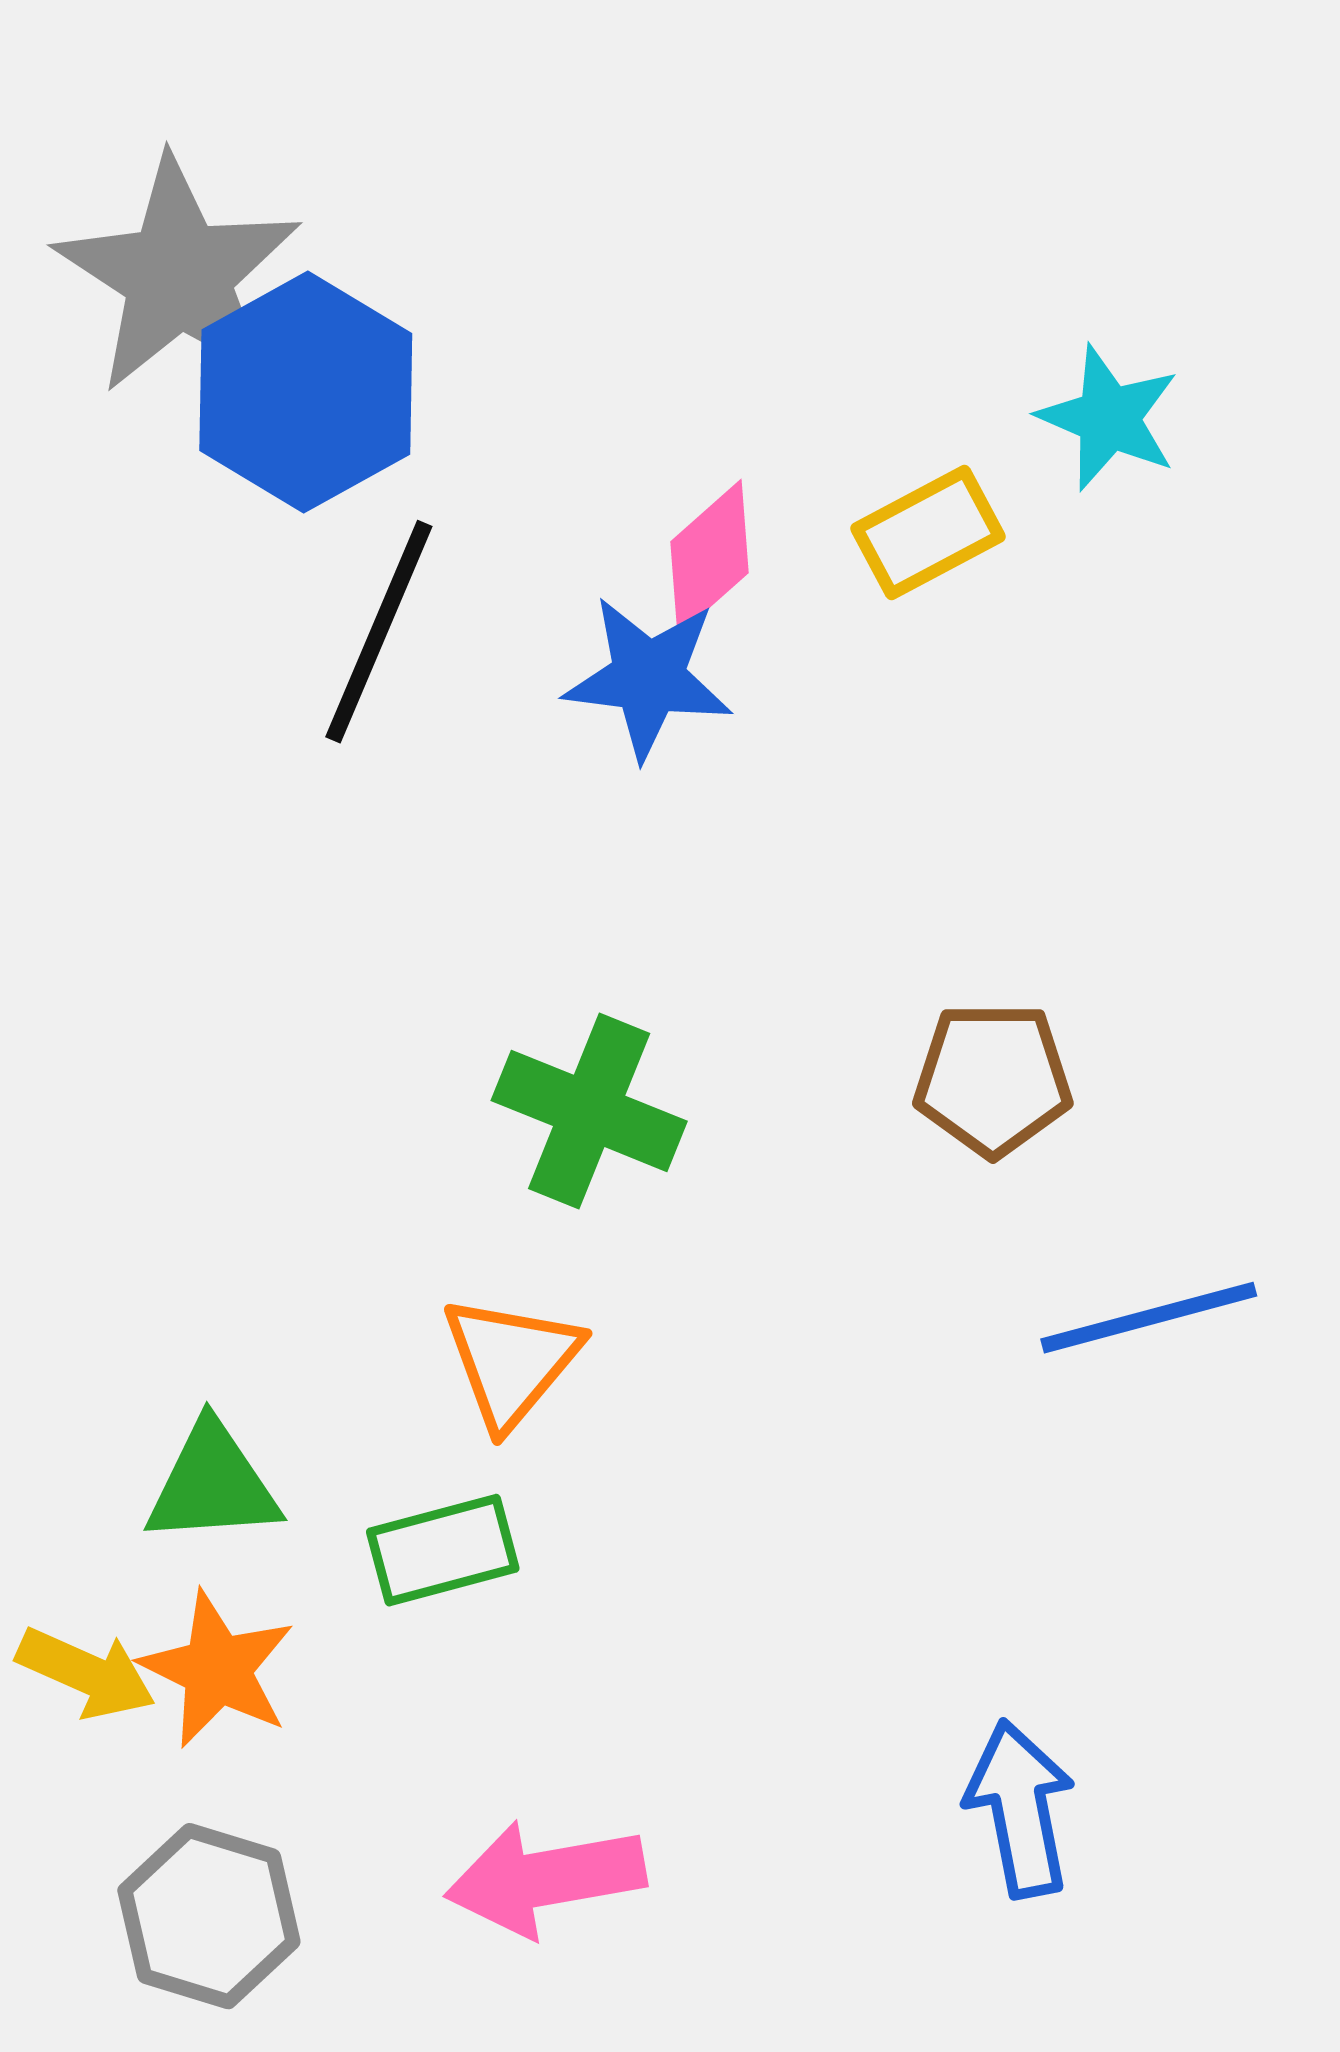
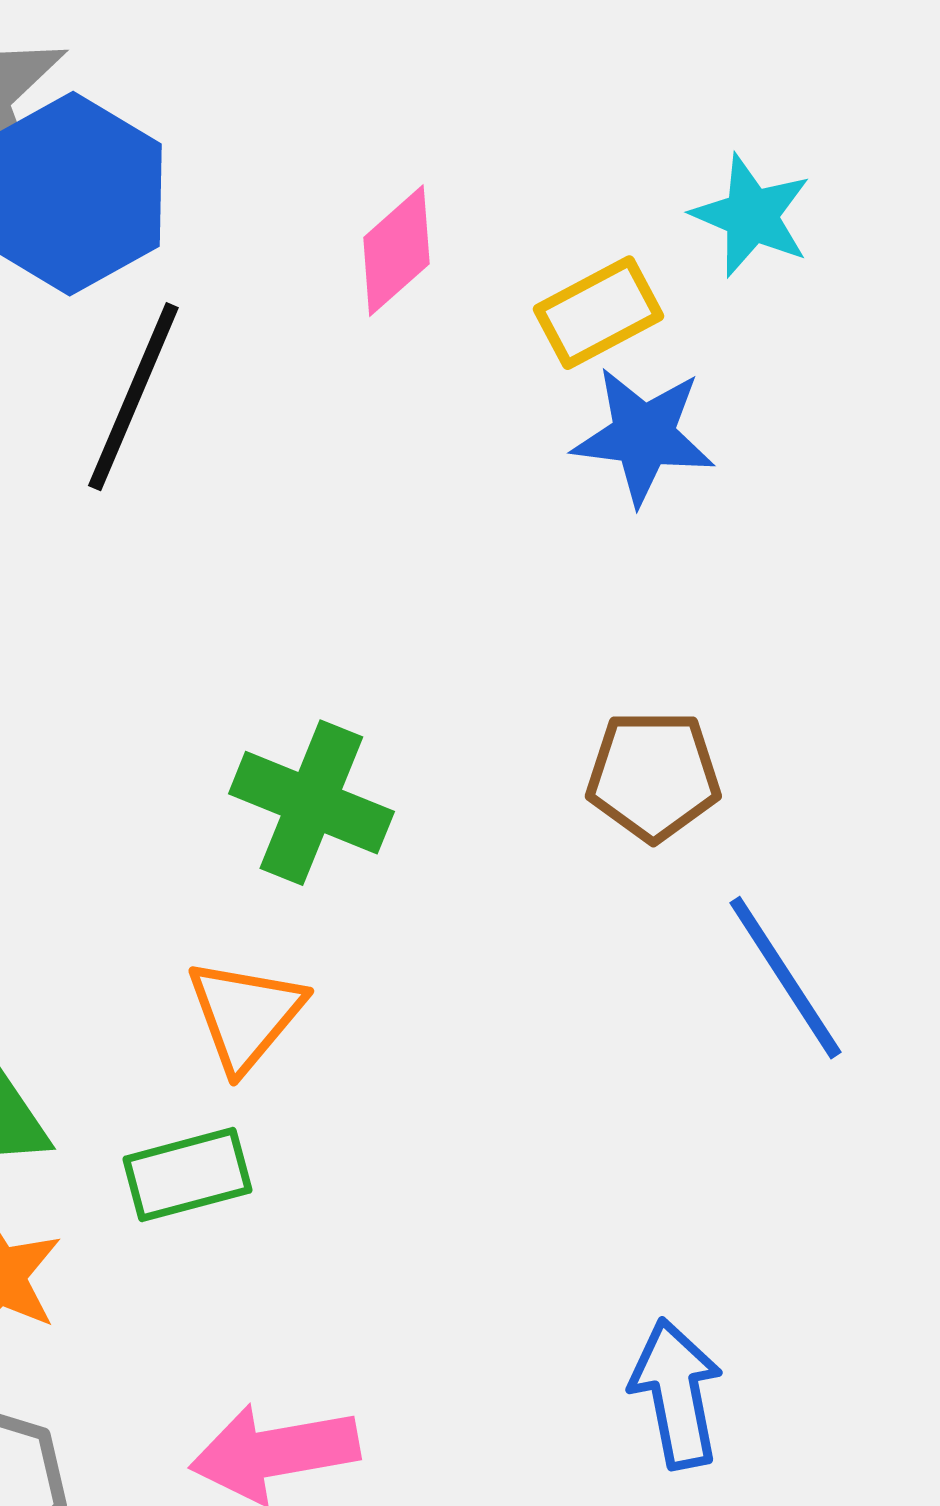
pink diamond: (710, 557) -> (396, 251), moved
blue star: (648, 678) -> (643, 436), moved
blue line: (1149, 1318) -> (785, 978), turned 72

